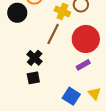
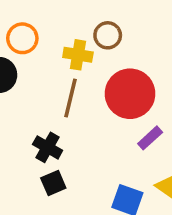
purple rectangle: (83, 65) -> (150, 138), moved

